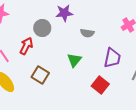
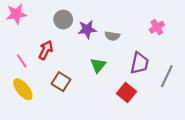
purple star: (64, 13) -> (87, 29), moved
gray circle: (42, 28) -> (63, 20), moved

